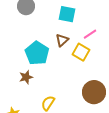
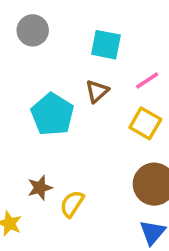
yellow square: (81, 52) -> (145, 123), moved
brown star: (26, 77) -> (40, 188), moved

